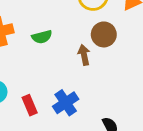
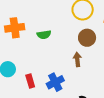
brown arrow: (84, 55) -> (77, 59), moved

